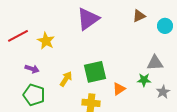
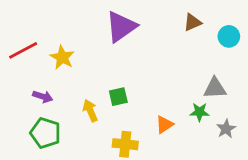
green square: (95, 72) -> (118, 97), moved, size x0.6
yellow arrow: (66, 79) -> (90, 111), turned -56

